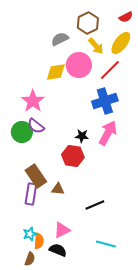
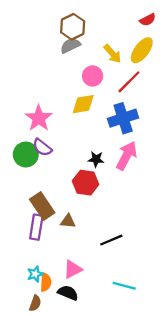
brown hexagon: (88, 23) -> (73, 27), moved
pink circle: (79, 65) -> (93, 76), size x0.7
yellow diamond: (56, 72) -> (83, 104), moved

